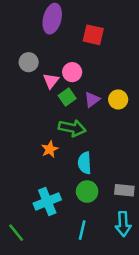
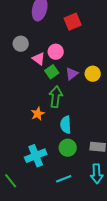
red square: (93, 35) -> (73, 22), turned -36
pink triangle: (51, 81) -> (39, 59), turned -32
green arrow: (72, 128) -> (56, 97), turned -95
cyan line: (82, 230) -> (64, 179), turned 56

